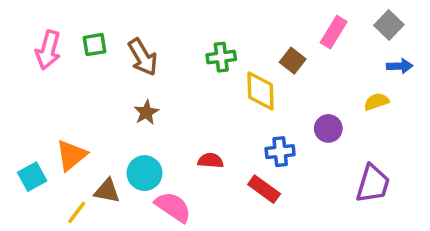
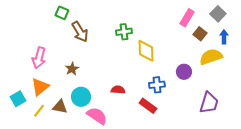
green square: (95, 45) -> (62, 13), moved, turned 32
pink arrow: (48, 50) -> (39, 58), moved
brown square: (293, 61) -> (200, 34), moved
blue arrow: (400, 66) -> (224, 37), turned -88
yellow semicircle: (376, 102) -> (211, 57), size x1.6
brown star: (146, 112) -> (72, 69), moved
yellow line: (77, 212) -> (39, 111), moved

